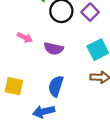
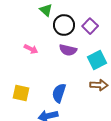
purple semicircle: (54, 49) -> (68, 50), moved

